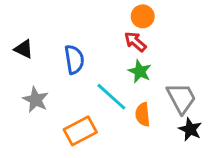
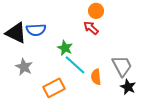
black triangle: (24, 49) -> (16, 33), size x1.6
blue semicircle: (74, 59) -> (36, 30), moved, turned 96
green star: (140, 71) -> (65, 48), moved

